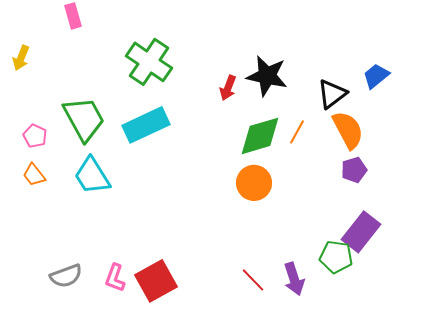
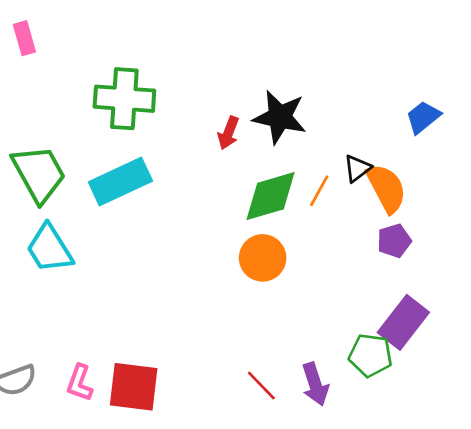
green cross: (149, 62) -> (124, 99), turned -30
black triangle: (332, 94) -> (357, 168), moved, size x0.7
red square: (156, 281) -> (134, 387), turned 36

